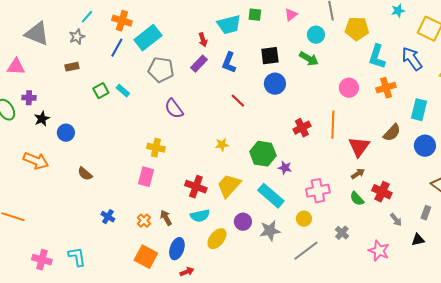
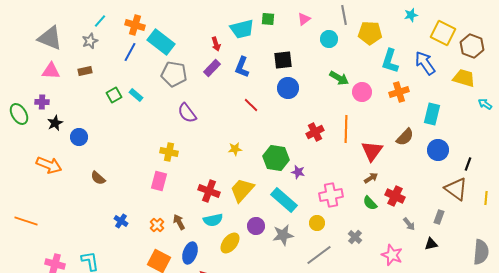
cyan rectangle: (148, 38) -> (161, 42), turned 76
green arrow: (309, 59) -> (339, 78), moved
pink triangle: (16, 67) -> (51, 71), moved

